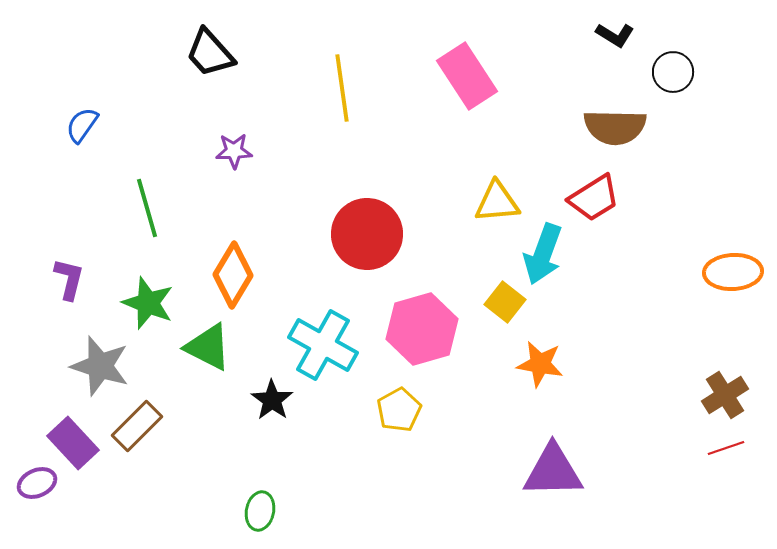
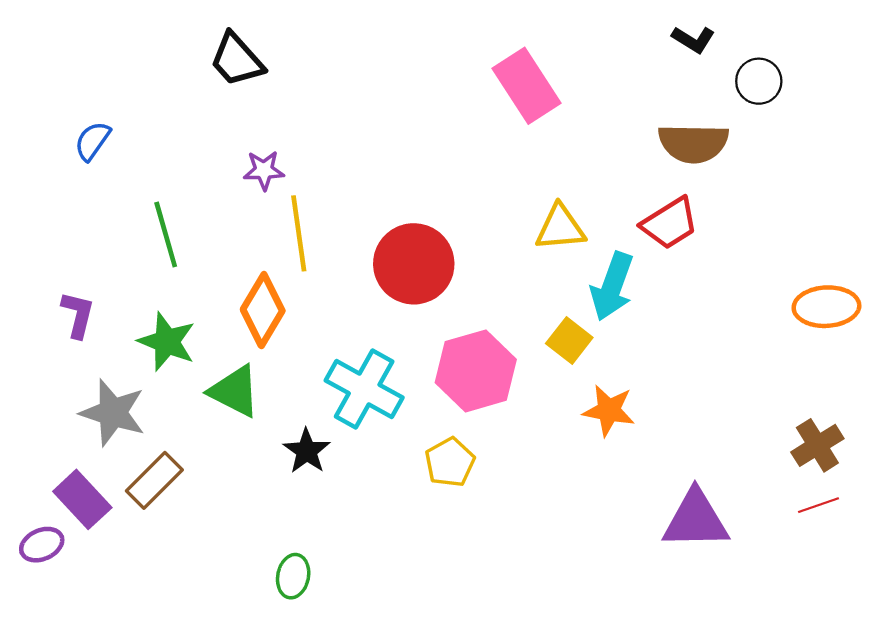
yellow line: (342, 88) -> (299, 233), moved
purple triangle: (553, 471) -> (696, 520), moved

